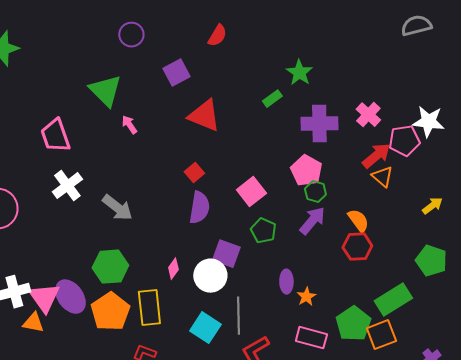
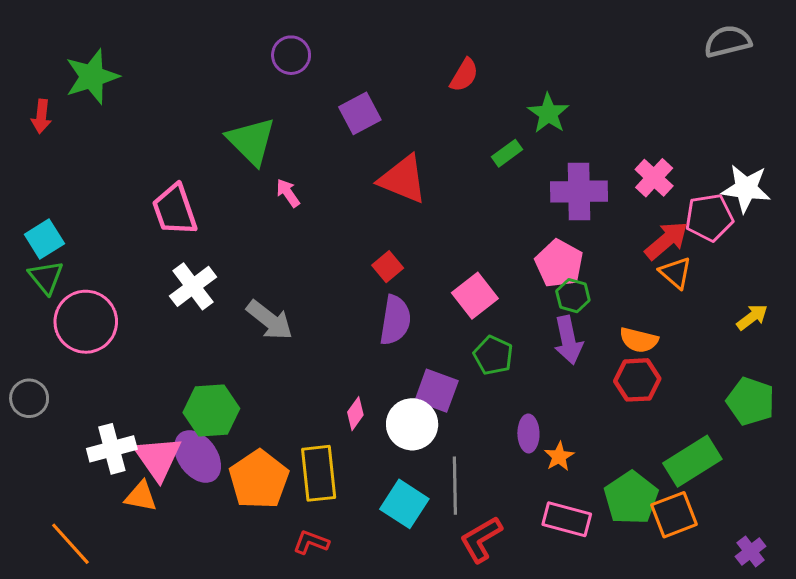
red semicircle: (217, 36) -> (464, 75), moved
purple arrow: (312, 221) -> (568, 340), turned 128
orange semicircle: (358, 221) -> (639, 340), turned 140
green hexagon: (110, 267) -> (211, 411), moved

